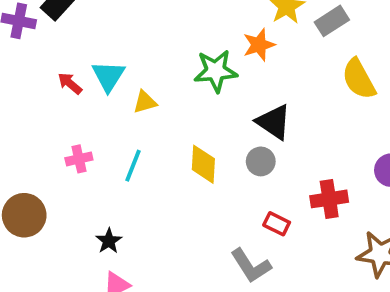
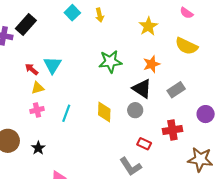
gray rectangle: (332, 21) -> (176, 90), moved
orange star: (259, 45) -> (151, 64), moved
yellow semicircle: (359, 79) -> (186, 46), moved, turned -35
yellow triangle: (145, 102) -> (38, 88), moved
black star: (109, 241) -> (38, 148), moved

